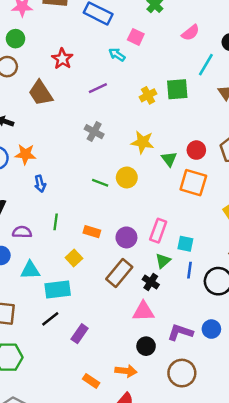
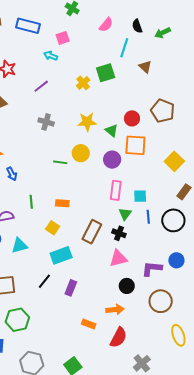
pink square: (136, 37) -> (63, 38), turned -32
purple circle: (126, 237) -> (112, 160), moved
cyan rectangle: (58, 290) -> (61, 255), moved

